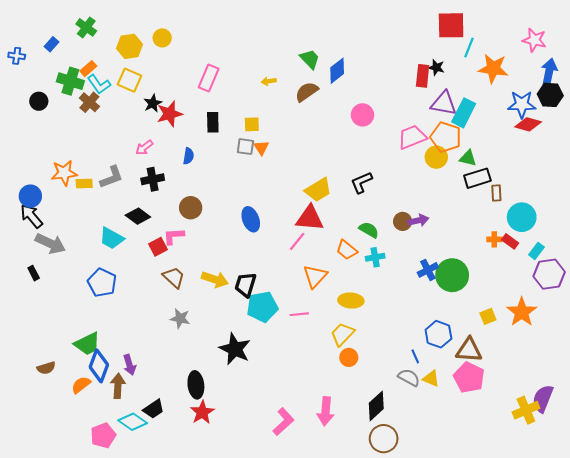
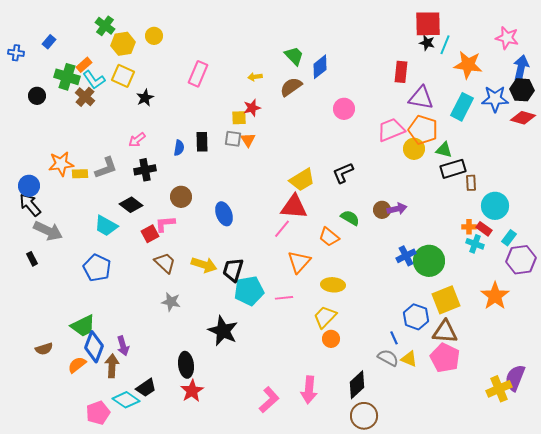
green cross: (86, 27) -> (105, 26), moved
black star: (436, 67) -> (427, 43), moved
cyan rectangle: (464, 113) -> (462, 107), moved
red star: (170, 114) -> (252, 108), moved, size x0.7
black rectangle: (213, 122) -> (202, 142), moved
red diamond: (528, 124) -> (523, 118), moved
blue ellipse: (251, 219) -> (224, 214), moved
cyan cross: (375, 257) -> (475, 244), moved, turned 30
yellow square: (488, 316) -> (446, 300), moved, size x1.8

